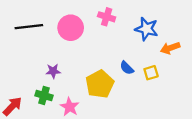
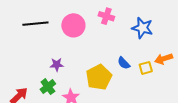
orange arrow: (170, 48) -> (164, 59), moved
green cross: (44, 95) -> (48, 87), turned 35

